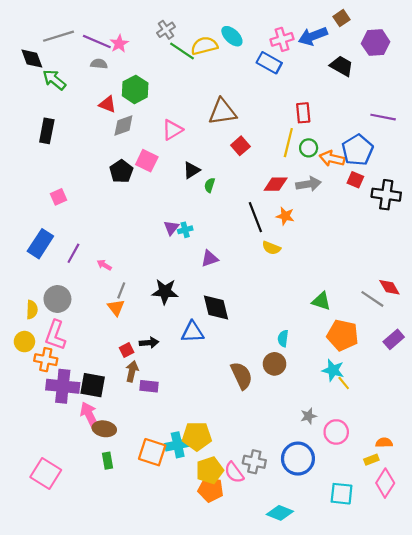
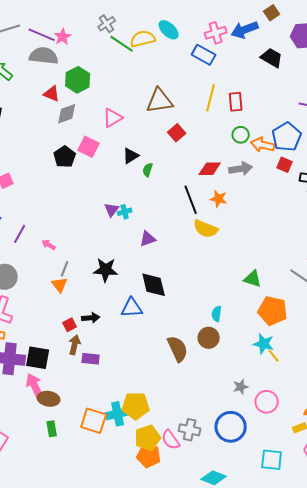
gray semicircle: (99, 64) -> (44, 56), size x1.8
yellow line: (288, 143) -> (211, 98), moved
yellow semicircle: (271, 248) -> (206, 229), size x1.4

